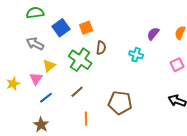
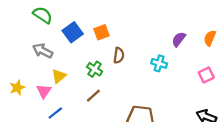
green semicircle: (35, 13) -> (43, 15), turned 42
green cross: (80, 60) -> (95, 69), size x0.6
yellow star: (13, 84) -> (17, 88), moved
brown line: (77, 92) -> (93, 96), moved

